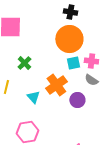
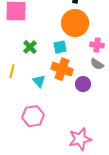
cyan square: (73, 63) -> (60, 47), moved
orange cross: (56, 85) -> (62, 69), turned -35

